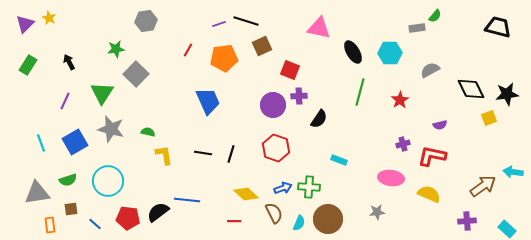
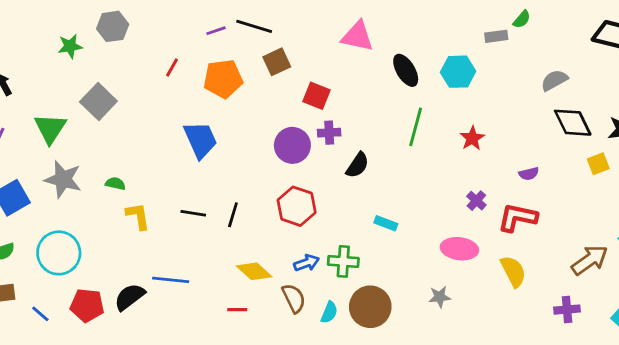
green star: (116, 49) -> (70, 46), moved
gray semicircle: (430, 70) -> (554, 80), moved
purple cross: (403, 144) -> (476, 201), turned -32
yellow semicircle: (429, 194) -> (513, 271), turned 40

